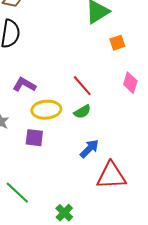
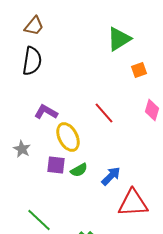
yellow ellipse: (46, 110) -> (68, 137), turned 68
green semicircle: (82, 112) -> (79, 170), moved

